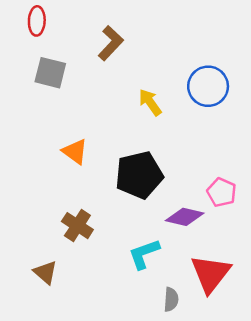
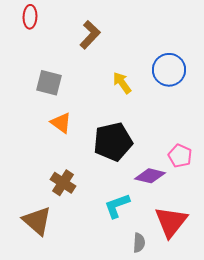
gray square: (50, 73) -> (49, 83), moved
brown triangle: (45, 272) -> (37, 221), size x1.5

